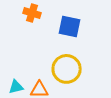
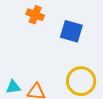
yellow circle: (67, 69) -> (81, 81), moved

